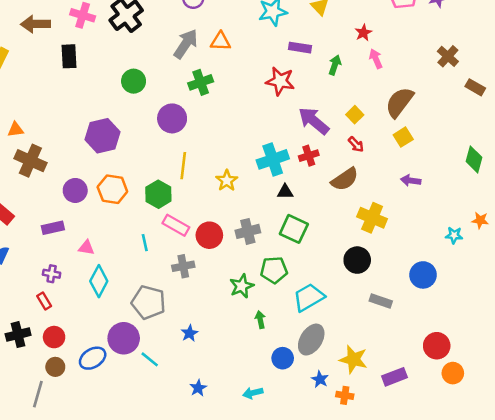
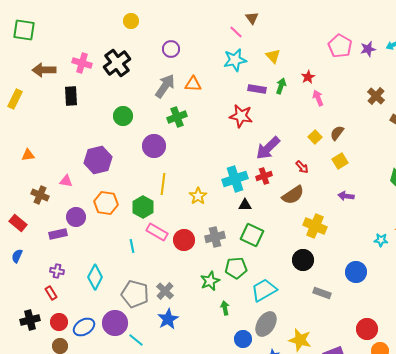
green arrow: (335, 65) -> (281, 86), moved
brown semicircle: (399, 102) -> (337, 133), size x0.6
yellow square: (355, 115) -> (315, 137), moved
purple arrow: (314, 121) -> (268, 148), turned -84
brown cross: (30, 161) -> (40, 195), moved, size x0.7
purple circle: (75, 190) -> (76, 217), moved
pink triangle: (86, 248) -> (66, 181), moved
gray cross: (183, 266) -> (165, 291), moved, turned -36
blue star: (189, 333) -> (168, 319), size x1.5
blue ellipse: (93, 358) -> (84, 327), moved

